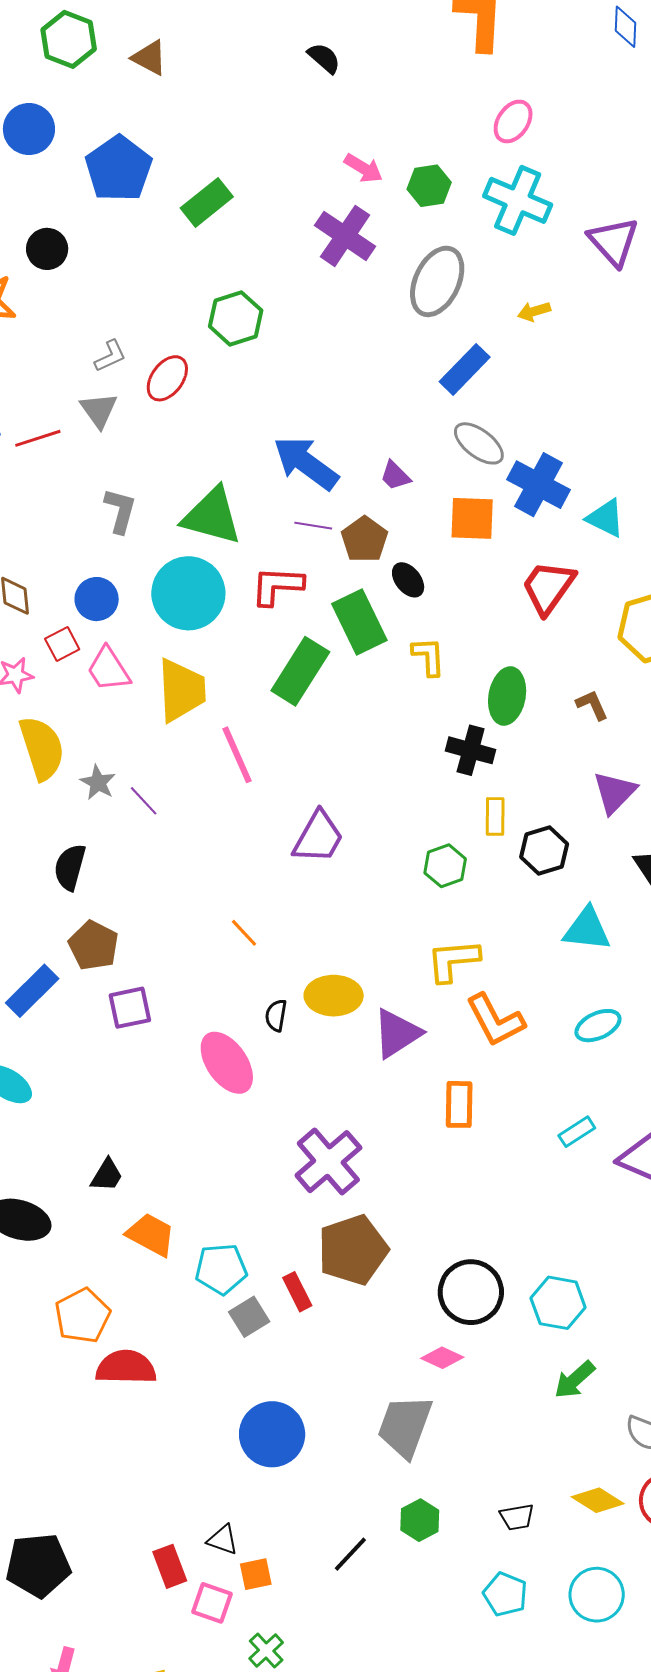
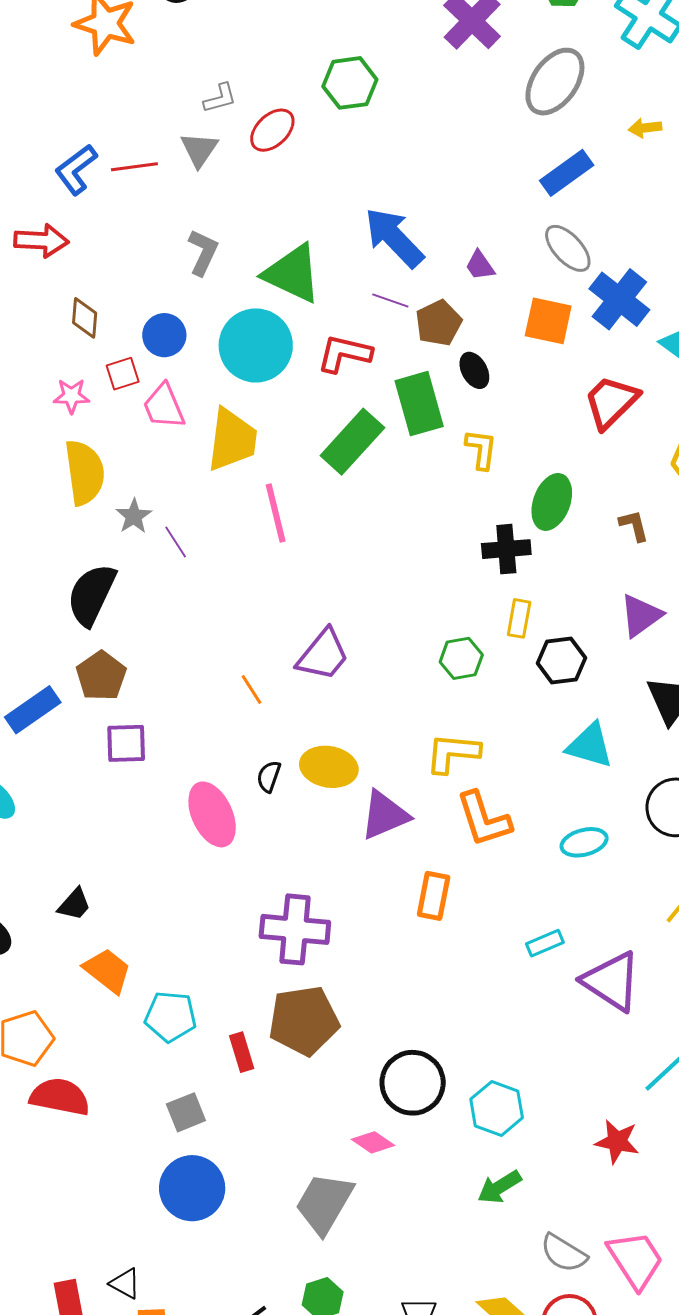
black cross: (471, 750) -> (506, 549), turned -30
purple trapezoid: (318, 837) -> (323, 655), moved
black semicircle: (70, 867) -> (91, 595), size x1.4
purple cross: (328, 1162) -> (295, 929), turned 36
gray square: (249, 1317) -> (186, 1112), moved

